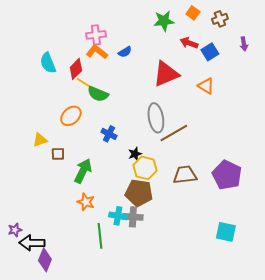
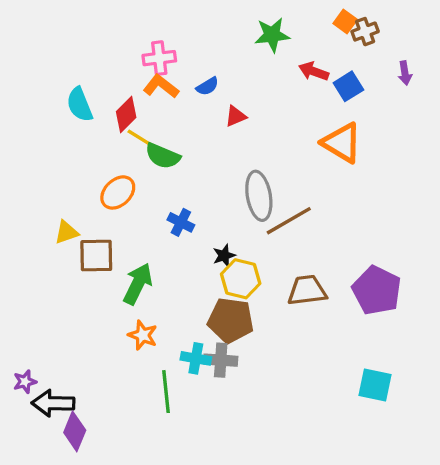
orange square: (193, 13) -> (345, 22), moved
red triangle: (166, 74) -> (236, 116), moved, size x0.5
orange triangle: (206, 86) -> (342, 143), size x1.5
brown square: (58, 154) -> (96, 256), size x1.6

